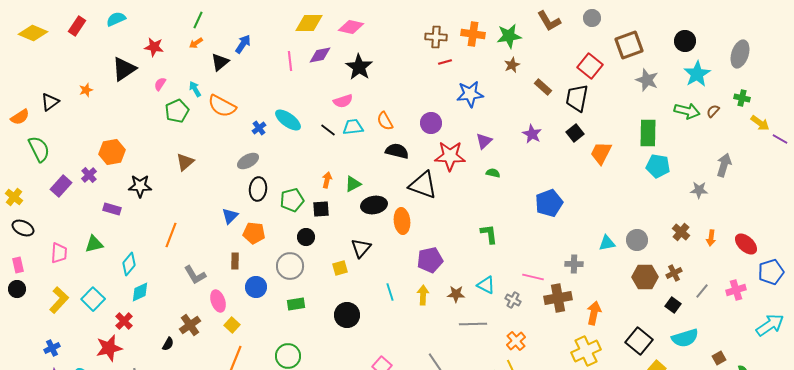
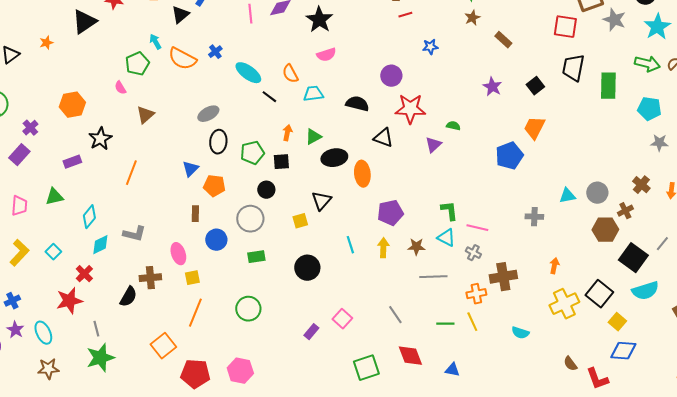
red square: (590, 66) -> (565, 27), moved, turned -30
gray star: (647, 80) -> (614, 20), moved
pink semicircle: (160, 84) -> (120, 88), moved, turned -64
blue star: (470, 94) -> (430, 47), size x0.6
black trapezoid: (577, 98) -> (573, 68), moved
pink semicircle: (343, 101) -> (326, 55), moved
orange semicircle: (385, 121) -> (290, 74), moved
cyan trapezoid: (353, 127) -> (313, 94), moved
blue cross: (259, 128) -> (215, 52), moved
black line: (328, 130) -> (269, 97), moved
purple triangle: (484, 141) -> (433, 145), moved
orange trapezoid: (601, 153) -> (534, 128), moved
cyan pentagon: (658, 166) -> (649, 109), moved
purple cross: (89, 175) -> (30, 128), moved
black triangle: (423, 185) -> (383, 138), size x0.7
purple rectangle: (61, 186) -> (19, 155), moved
black star: (140, 186) -> (100, 139), turned -30
purple rectangle: (112, 209) -> (72, 162), turned -36
green L-shape: (489, 234) -> (449, 211), moved
orange line: (171, 235) -> (131, 173), moved
brown cross: (674, 273) -> (625, 211), moved
gray L-shape: (195, 275) -> (134, 234), moved, turned -45
pink line: (533, 277) -> (477, 228), moved
brown cross: (558, 298) -> (503, 277), moved
cyan square: (93, 299) -> (53, 252), size x0.7
black square: (673, 305) -> (633, 258), size x1.8
orange arrow: (594, 313) -> (554, 266), size x0.7
brown cross: (190, 325) -> (150, 278), turned 30
yellow square: (232, 325) -> (192, 278), turned 35
orange cross: (516, 341) -> (476, 294), turned 30
black semicircle: (168, 344) -> (128, 297), size x1.5
yellow cross: (586, 351) -> (564, 304), moved

